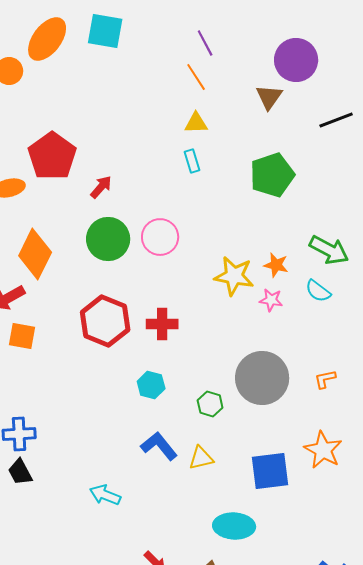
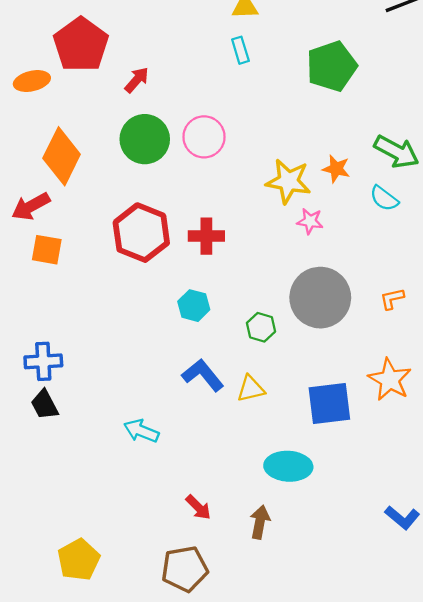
pink star: (271, 300) -> (310, 221), moved

